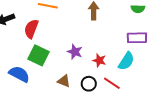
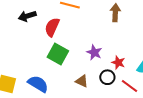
blue semicircle: (19, 74) -> (38, 84), moved
black circle: (89, 84) -> (107, 77), moved

